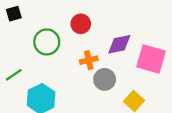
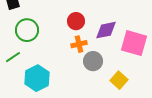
red circle: (81, 24) -> (76, 21), moved
green circle: (47, 42) -> (27, 30), moved

